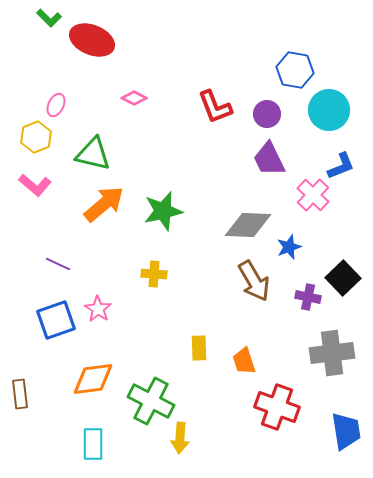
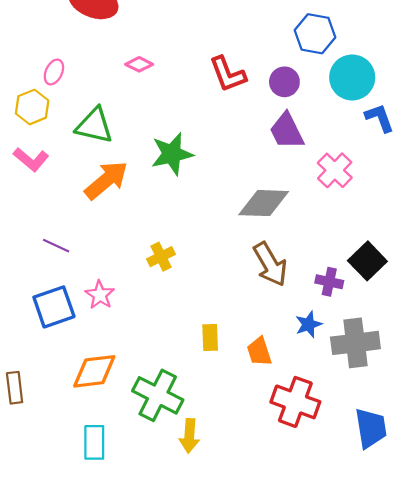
blue L-shape: (341, 166) -> (379, 118), moved, turned -88
green star: (163, 211) -> (172, 154), moved
blue star: (289, 247) -> (308, 324), moved
yellow cross: (154, 274) -> (161, 257), turned -30

